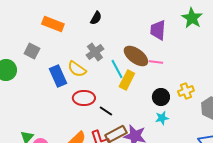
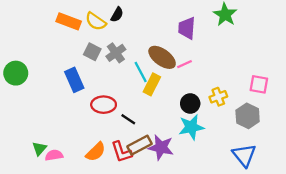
gray square: (32, 51) -> (92, 52), moved
pink line: (156, 62) -> (185, 64), turned -32
yellow semicircle: (77, 69) -> (96, 21), moved
cyan star: (162, 118) -> (191, 127), size x1.6

